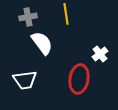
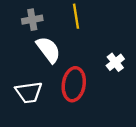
red ellipse: (79, 79) -> (74, 84), moved

